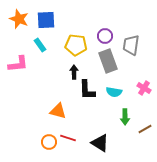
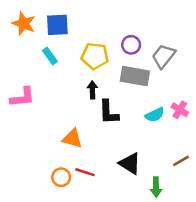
gray trapezoid: (131, 45) -> (164, 56), turned 30
gray rectangle: (108, 61) -> (135, 76), turned -60
pink L-shape: (18, 64) -> (22, 97), moved
cyan semicircle: (114, 92) -> (155, 115), moved, turned -35
green arrow: (125, 117) -> (156, 187), moved
black triangle: (100, 143) -> (130, 163), moved

